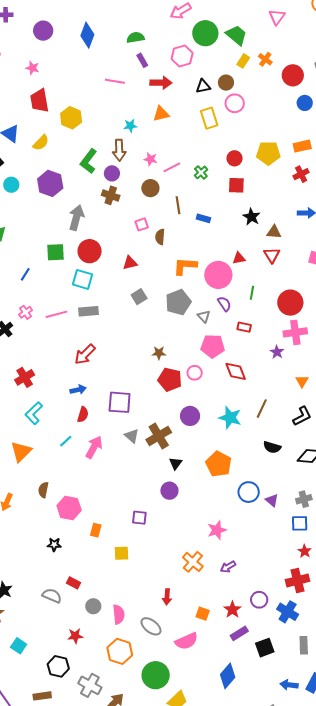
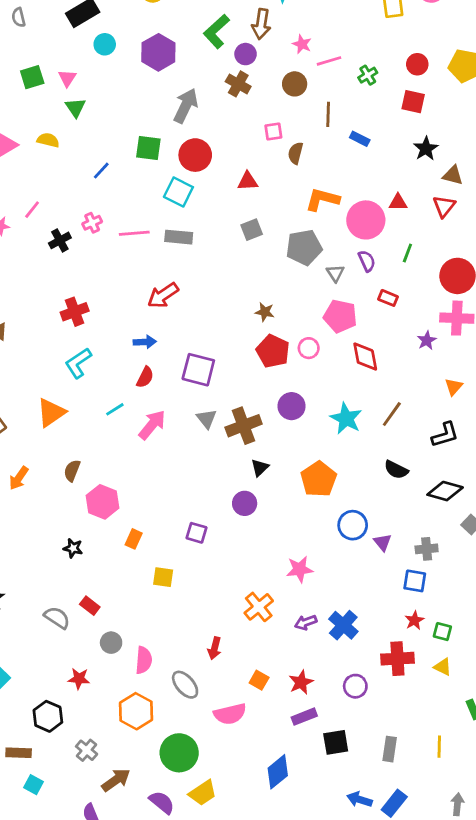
purple circle: (259, 600) -> (355, 686), moved
blue cross: (288, 612) -> (343, 625), moved
gray cross: (90, 685) -> (87, 750), size x0.7

